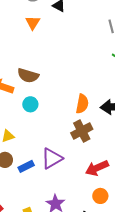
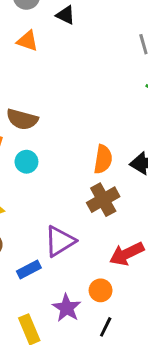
orange triangle: (33, 23) -> (27, 41), turned -42
blue rectangle: (26, 166) -> (29, 270), moved
orange circle: (100, 196) -> (101, 290), moved

